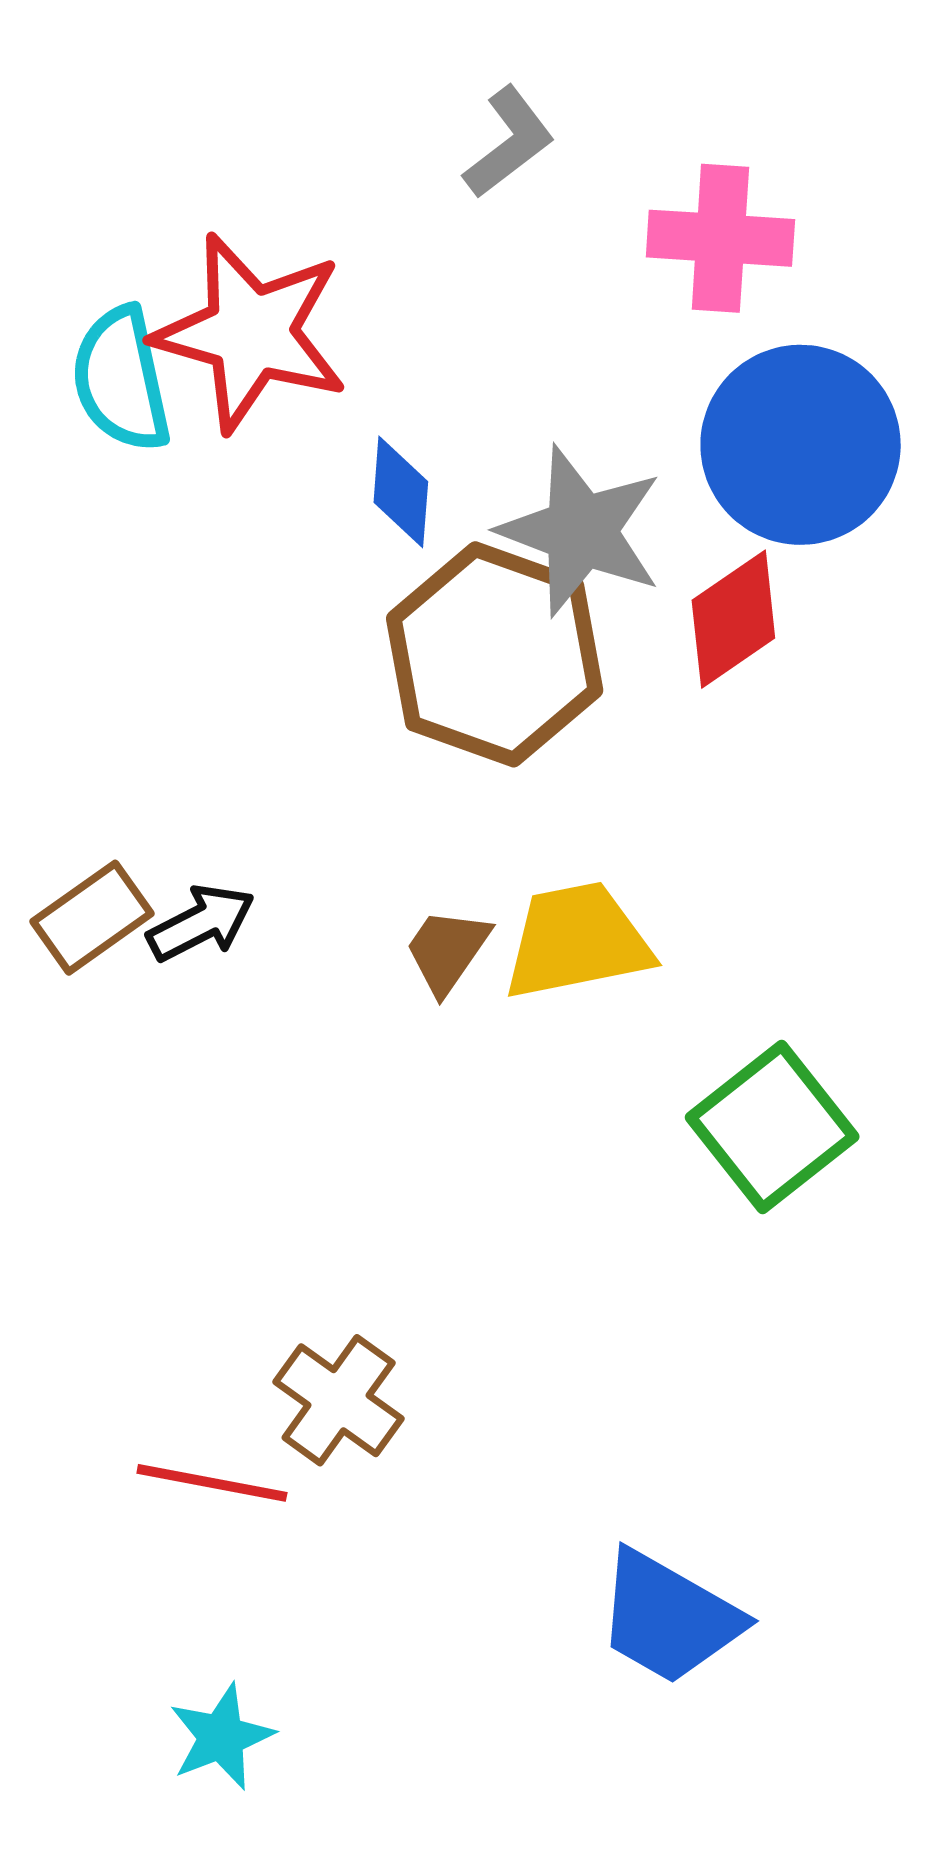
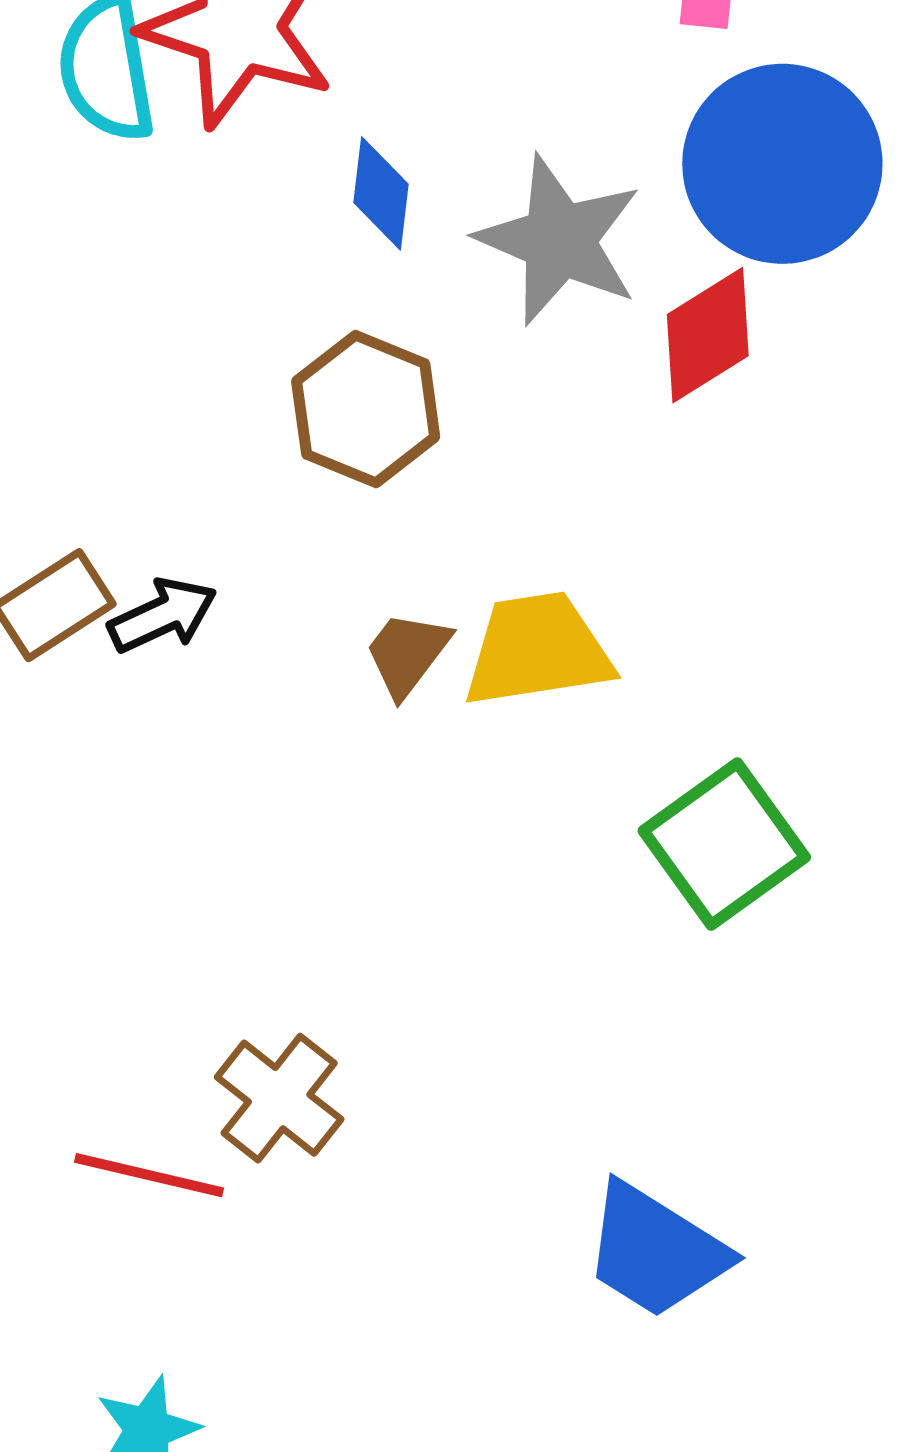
brown hexagon: (495, 654) -> (366, 409), moved, size x0.7
blue trapezoid: (669, 1618) -> (656, 1251), moved

